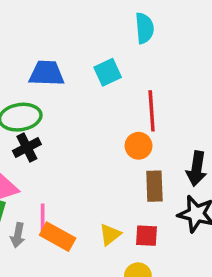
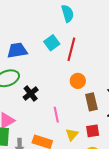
red line: (152, 111) -> (71, 49), moved, turned 30
black cross: (27, 148) -> (31, 94), moved
pink line: (43, 217) -> (56, 115), moved

